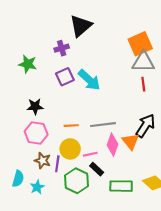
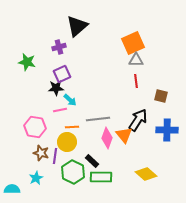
gray triangle: (143, 62) -> (136, 60), size x0.7
cyan arrow: (89, 80) -> (70, 100), moved, size x0.6
black star: (35, 106) -> (56, 88), moved
orange line: (71, 126) -> (72, 127), moved
pink line: (90, 154) -> (60, 110), moved
cyan semicircle: (18, 179) -> (12, 189), moved, turned -105
green rectangle: (121, 186) -> (101, 177), moved

